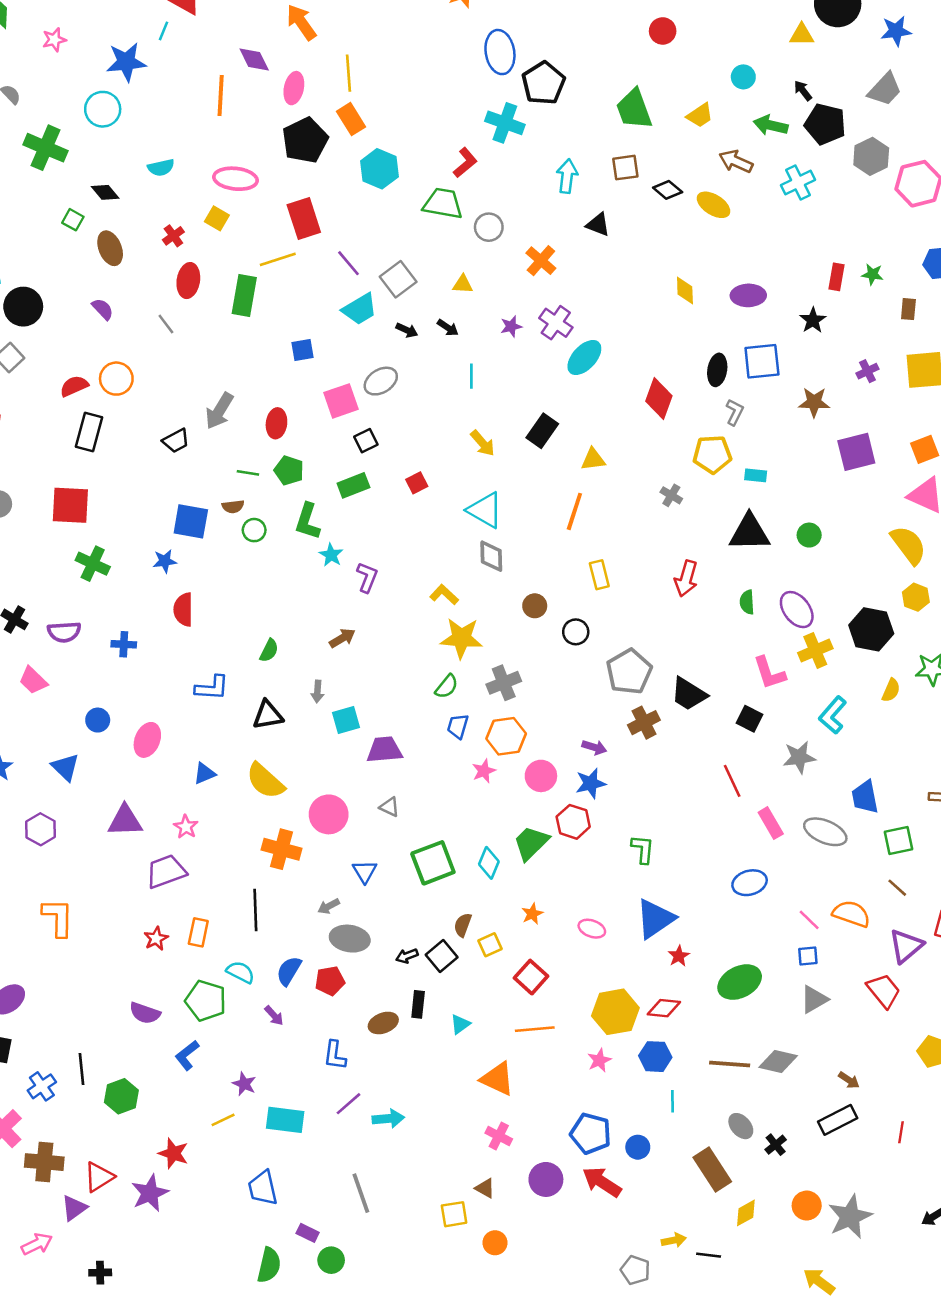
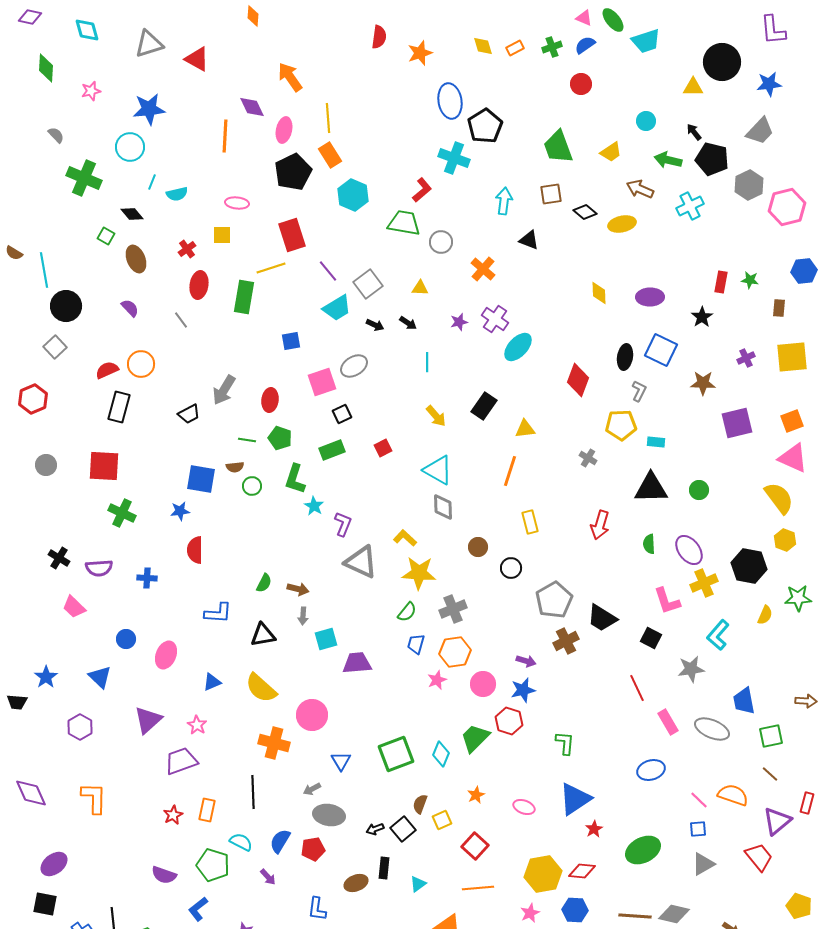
cyan line: (163, 31) -> (152, 182), moved
pink ellipse: (236, 179) -> (237, 203), size x0.7
yellow ellipse: (714, 205) -> (622, 224), turned -44
yellow square: (217, 218) -> (222, 235), turned -30
blue square: (762, 361) -> (661, 350), turned 32
brown arrow: (342, 638) -> (298, 589), moved, turned 45
gray triangle: (389, 807) -> (361, 562), moved, size x2.0
purple triangle: (125, 821) -> (148, 720), turned -40

